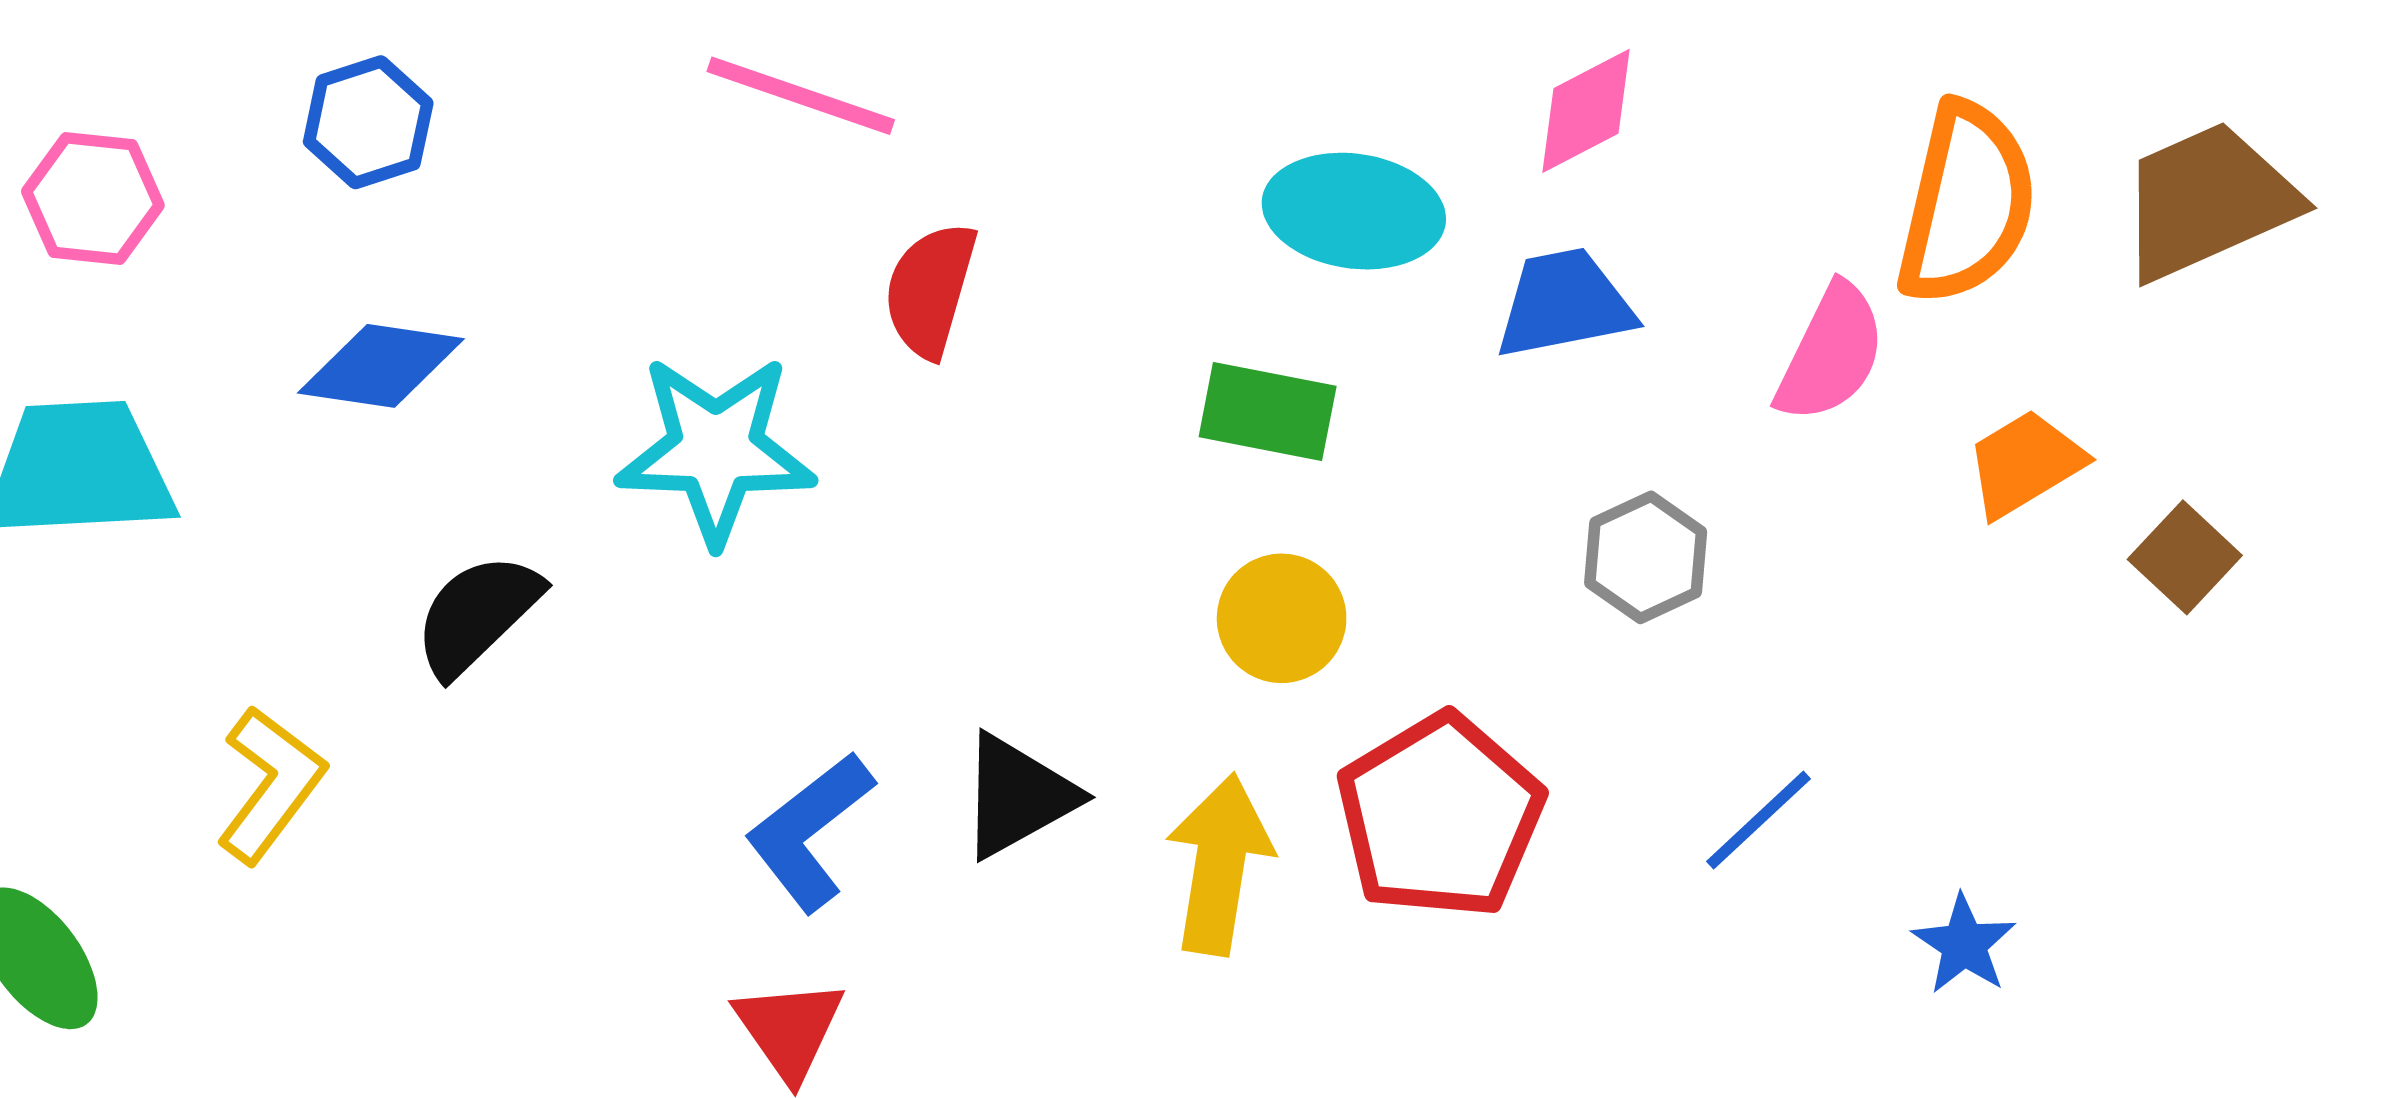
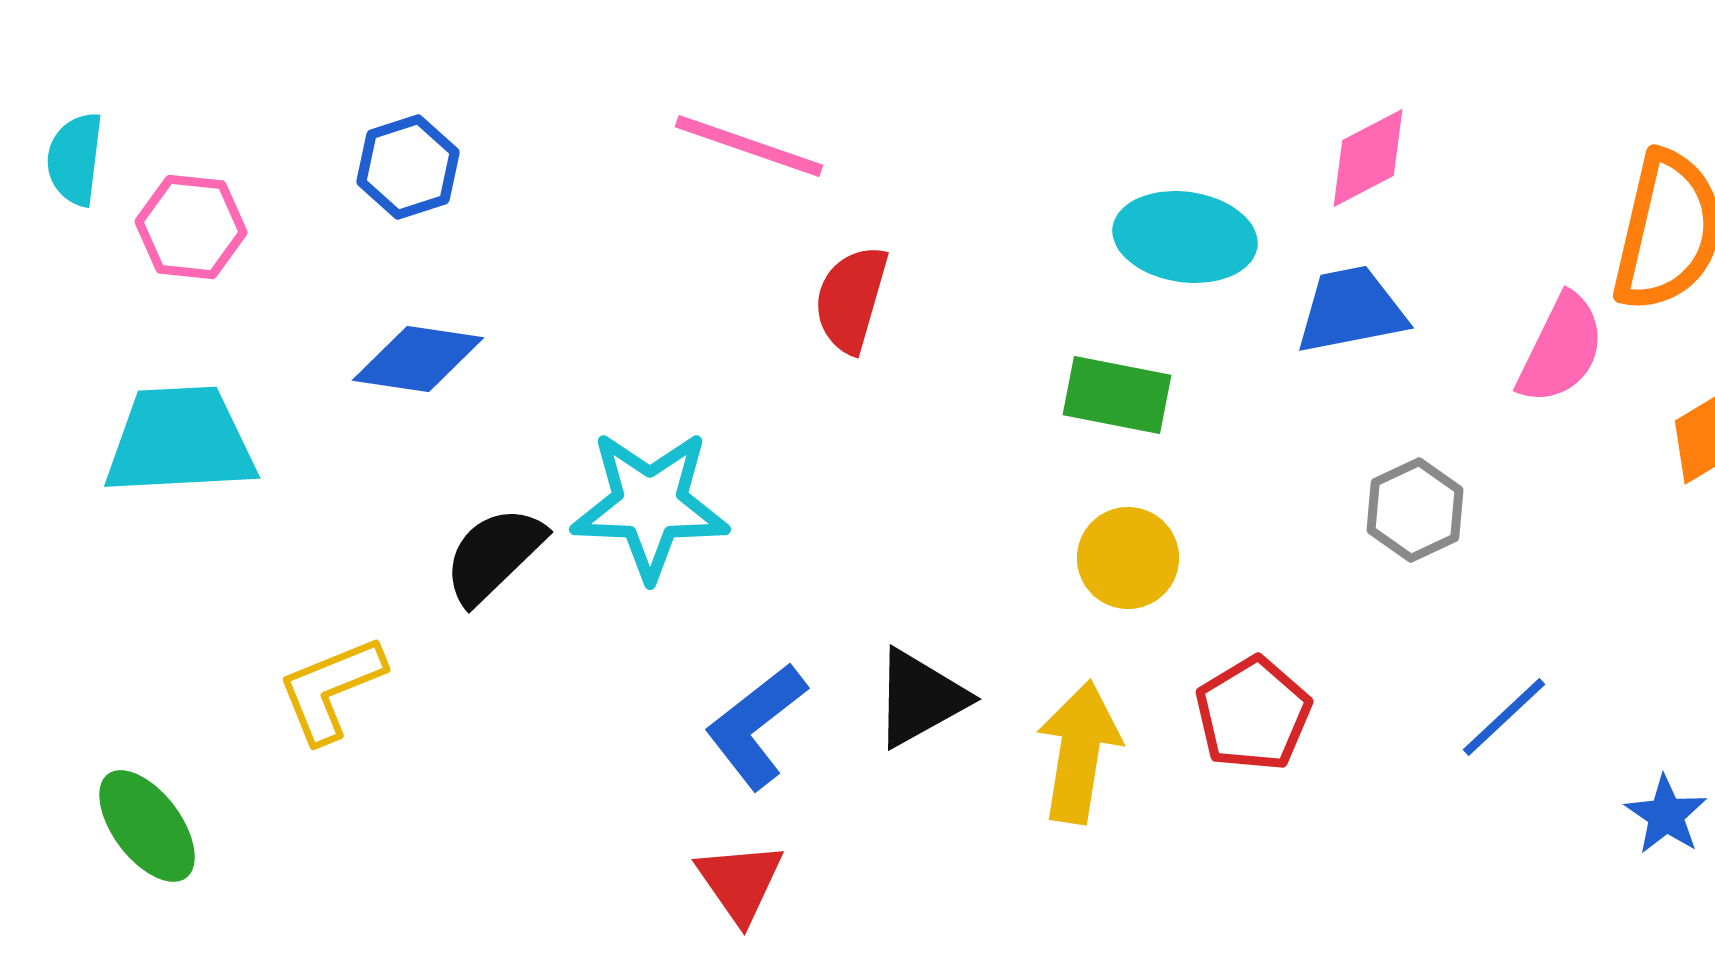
cyan star: (716, 450) -> (650, 505), moved
yellow L-shape: (270, 785) -> (331, 689), turned -149
red pentagon: (1440, 816) -> (1253, 714), size x0.7

